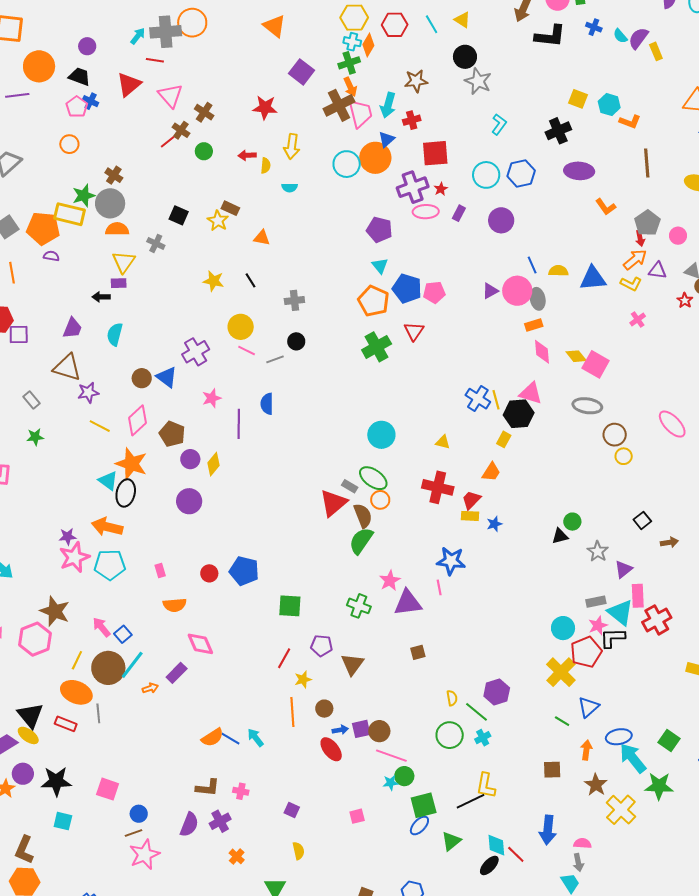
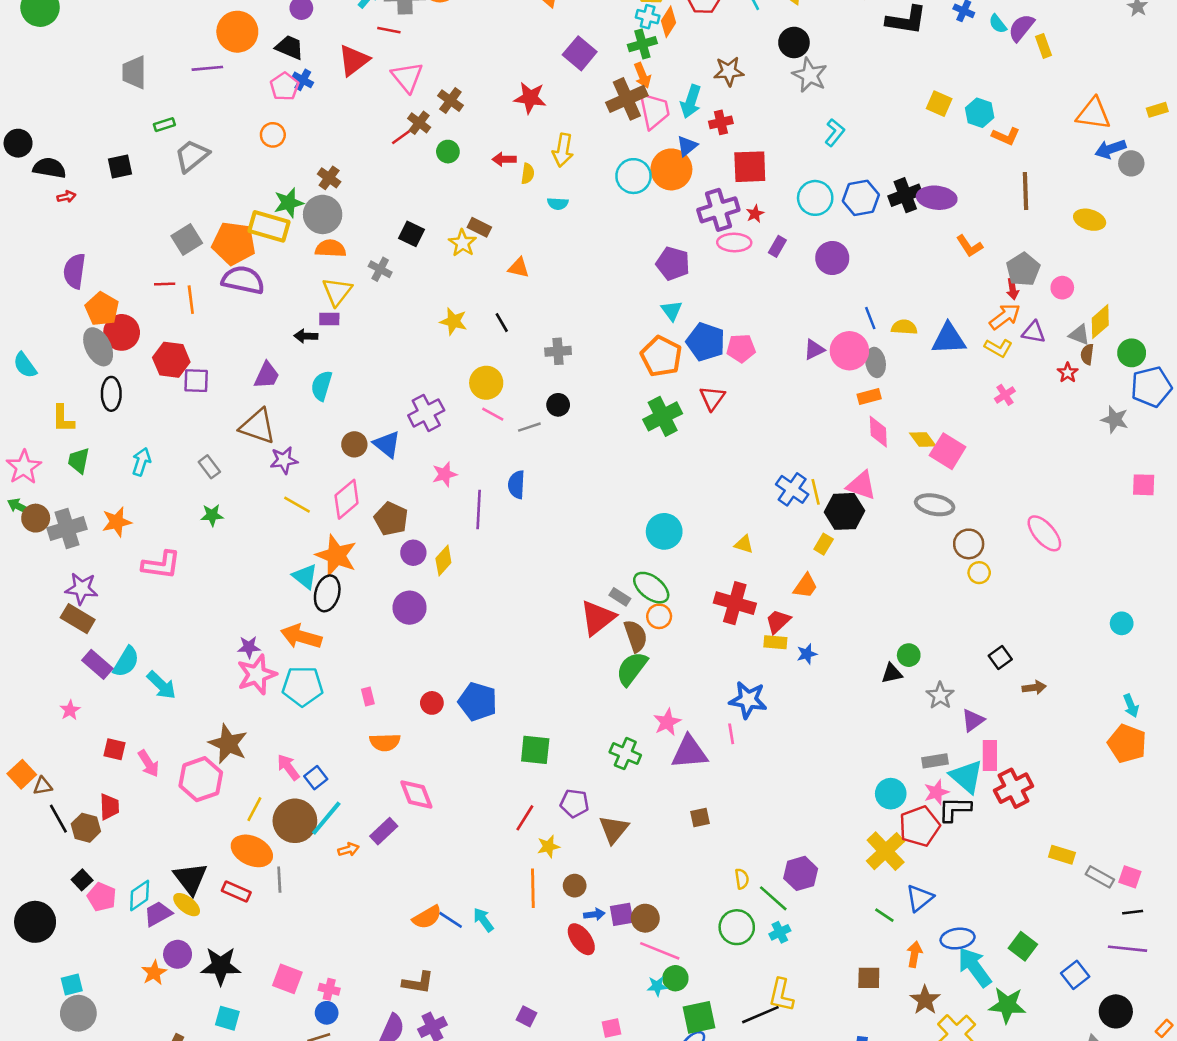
black cross: (558, 131) -> (905, 195), moved
purple semicircle: (51, 256) -> (243, 280), size x2.0
pink cross: (241, 791) -> (329, 989), moved

